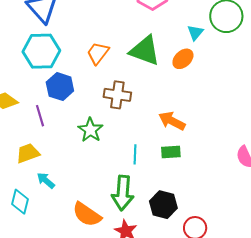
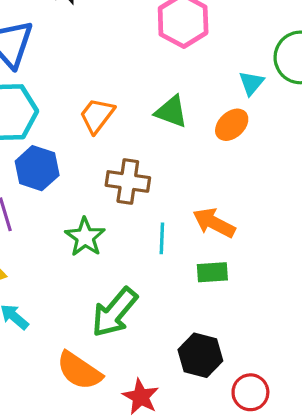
green triangle: (145, 51) -> (171, 112), size x0.7
cyan line: (135, 154) -> (162, 238), moved
green arrow: (123, 193) -> (114, 312), moved, turned 36

